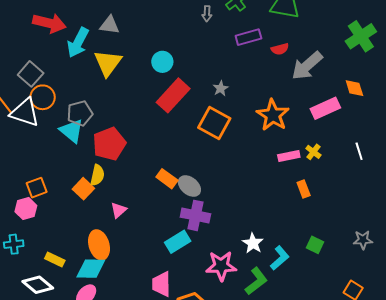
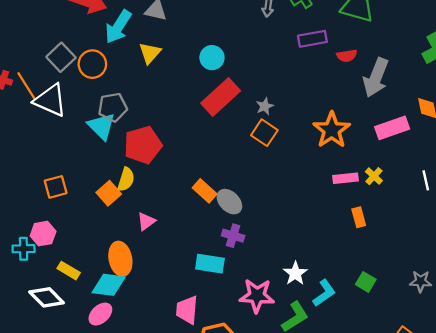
yellow triangle: (108, 63) -> (150, 53), size x0.7
gray arrow: (307, 66) -> (376, 78), turned -32
gray star: (221, 88) -> (265, 106), moved
orange circle: (43, 97) -> (92, 64), moved
orange square: (214, 123) -> (264, 133), size x0.7
pink hexagon: (26, 209) -> (43, 234), moved
purple cross: (195, 215) -> (233, 236), size x0.7
cyan rectangle: (178, 242) -> (210, 264), turned 35

